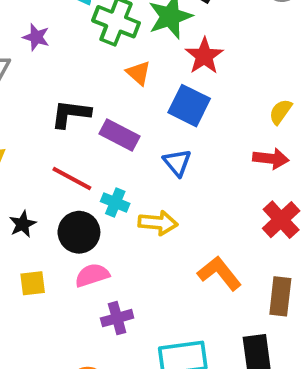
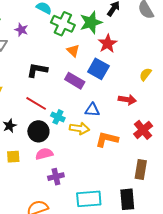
purple rectangle: (119, 135) -> (75, 81), moved
red arrow: (271, 159) -> (127, 100), moved
blue triangle: (177, 163) -> (92, 110), moved, turned -49
orange L-shape: (219, 273) -> (107, 139), moved, turned -40

